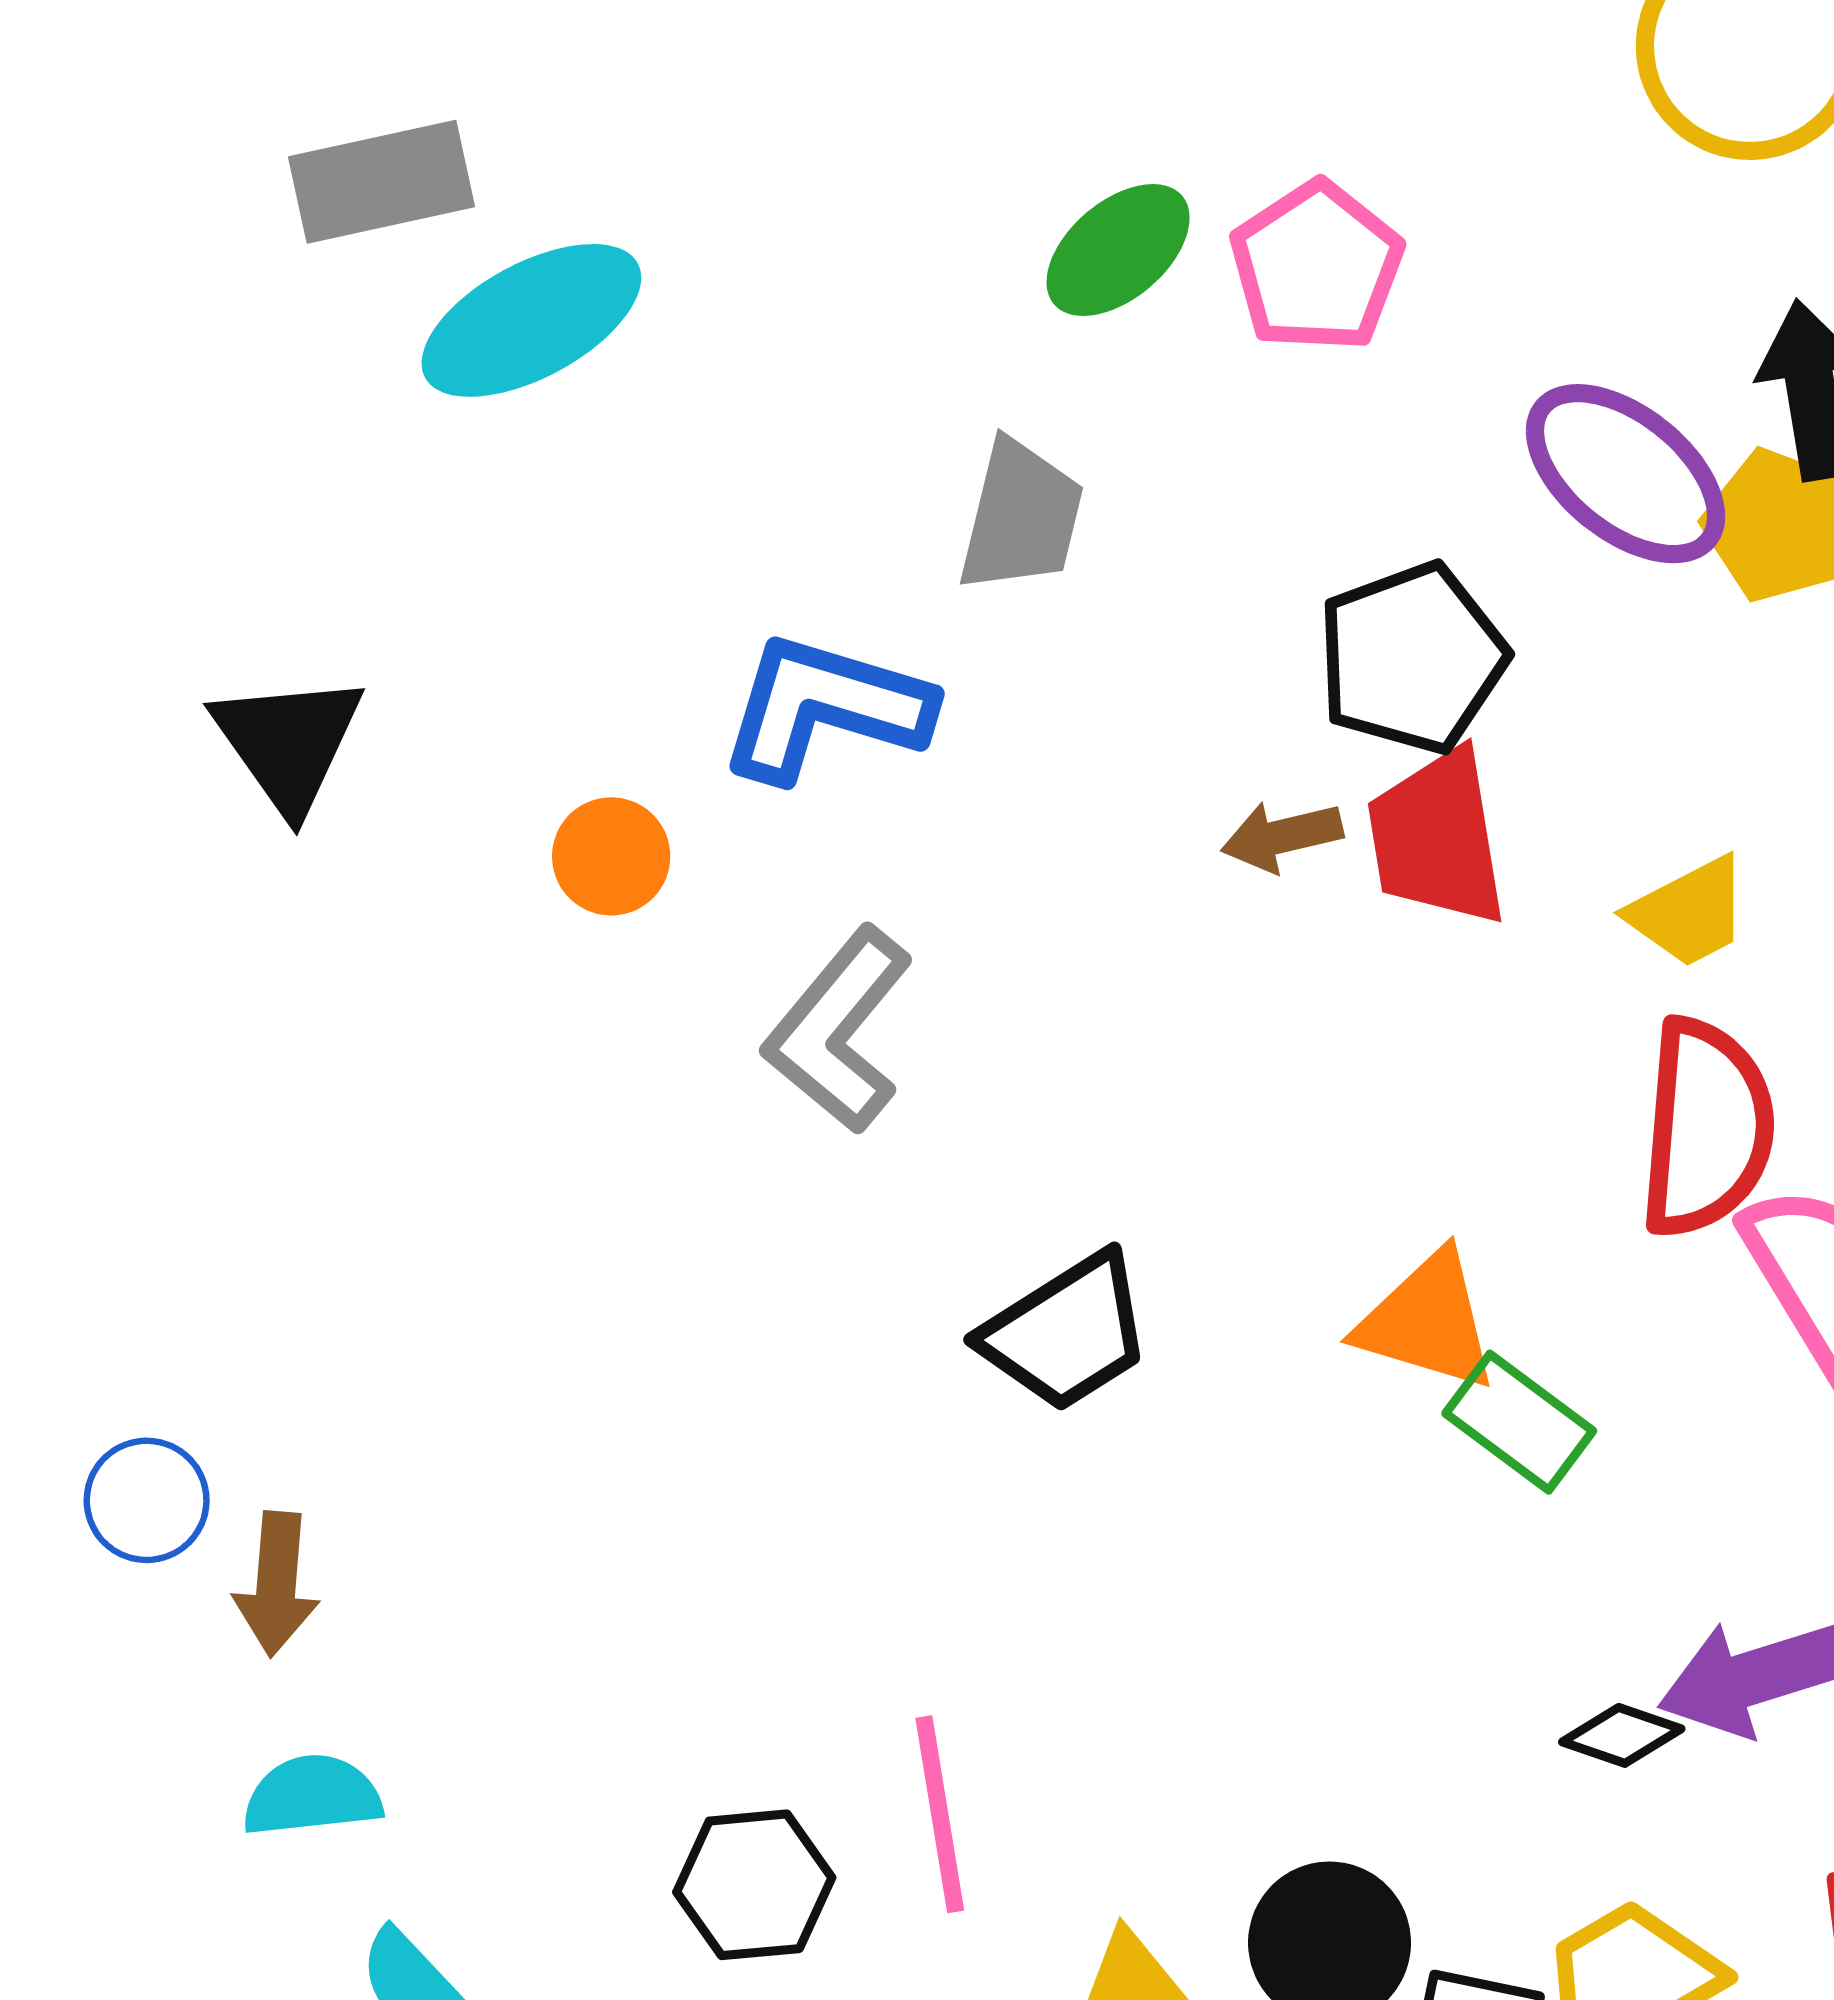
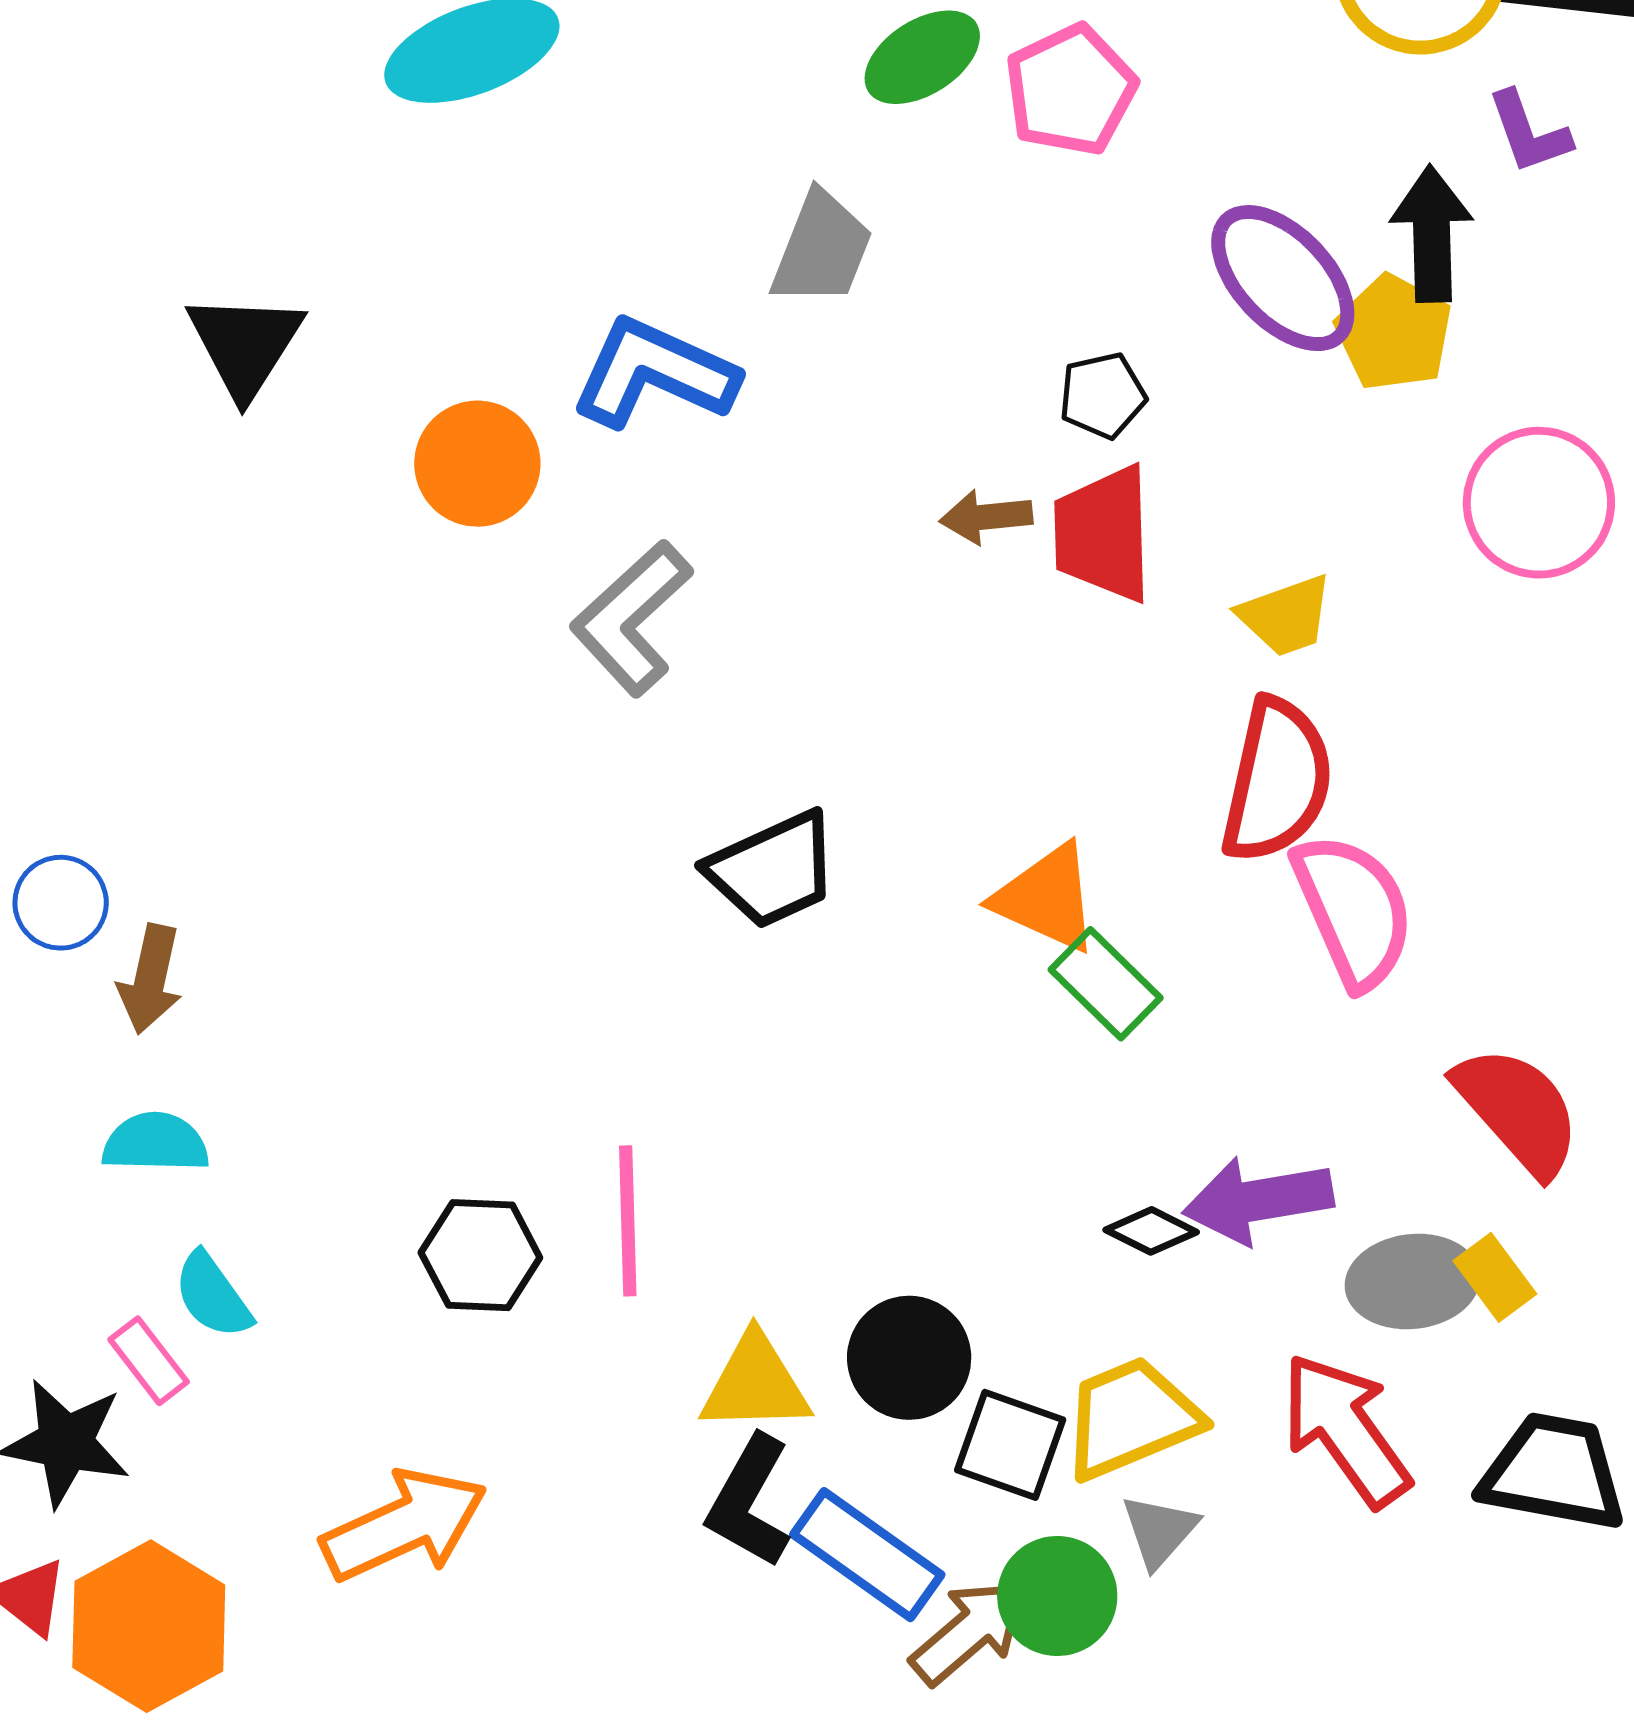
black pentagon: (1412, 658) -> (1103, 396), size x0.6
orange circle: (611, 856) -> (477, 464), size x1.4

